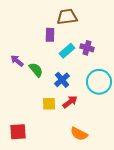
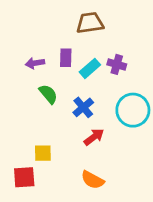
purple rectangle: (50, 35) -> (66, 58), moved
purple arrow: (17, 61) -> (35, 63), moved, turned -48
yellow square: (49, 104) -> (43, 153), moved
orange semicircle: (79, 134) -> (93, 180), moved

